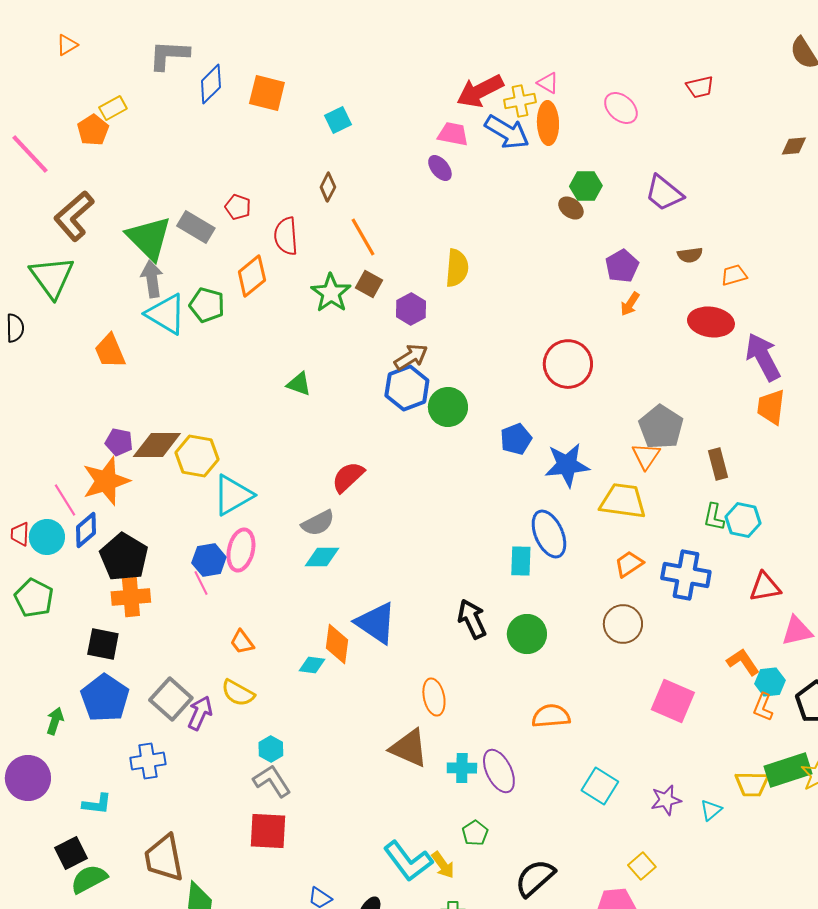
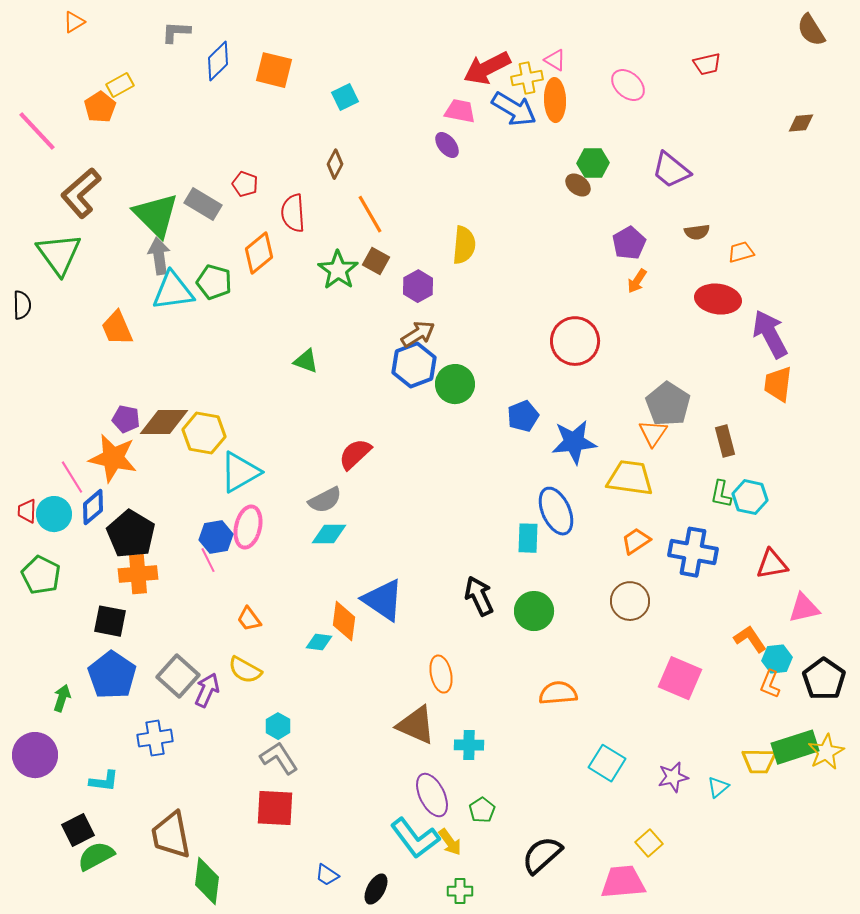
gray L-shape: (169, 55) -> (176, 32), size x0.7
cyan triangle: (166, 314) -> (173, 291), turned -39
orange star: (106, 481) -> (113, 458), turned 30
purple ellipse: (499, 771) -> (432, 795), moved

